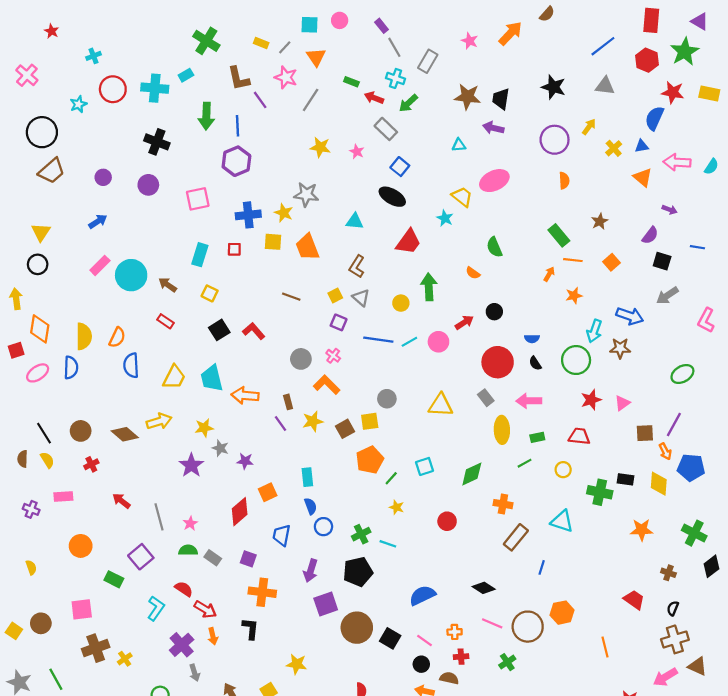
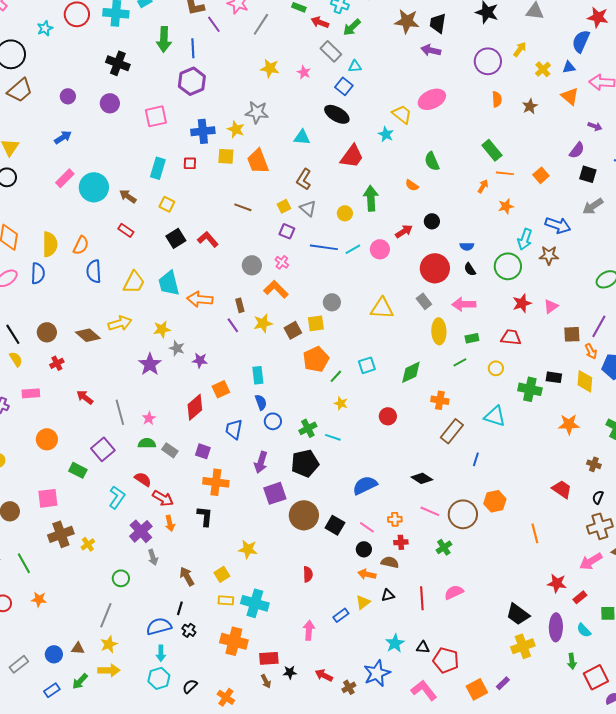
cyan triangle: (459, 145) -> (355, 66), moved
brown star: (600, 221) -> (530, 106), moved

